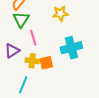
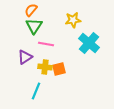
pink line: (33, 38) -> (46, 44), turned -63
cyan cross: (71, 48) -> (89, 43), moved, turned -35

